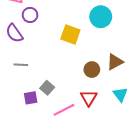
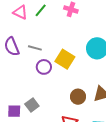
purple circle: (30, 15) -> (44, 67), moved
gray line: (21, 65) -> (35, 48), moved

